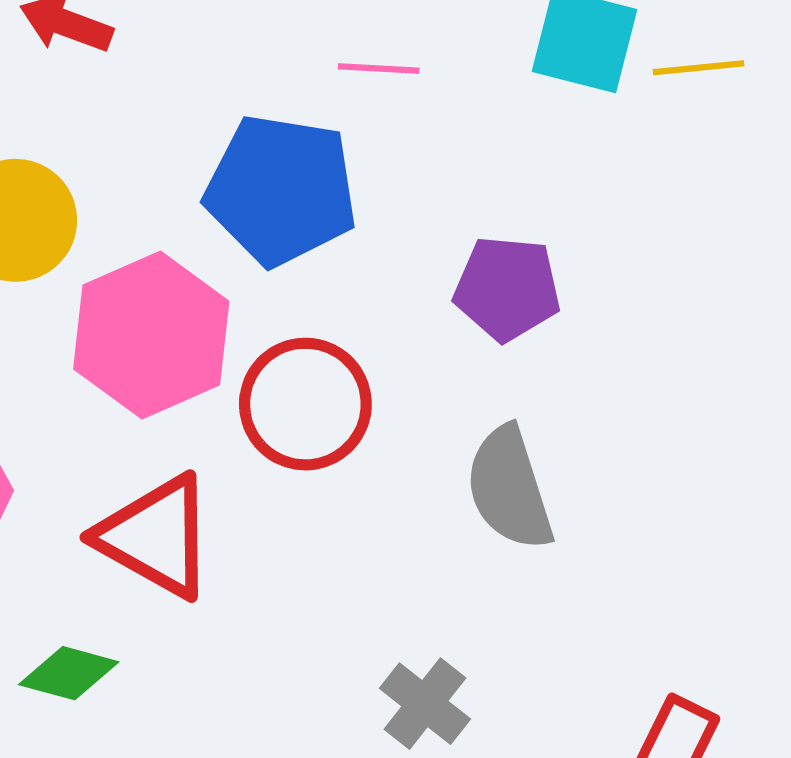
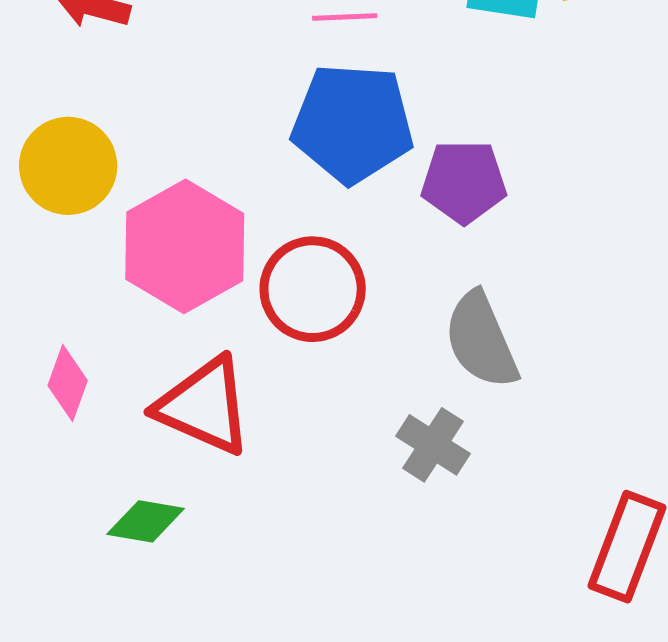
blue pentagon: (281, 190) -> (352, 123), moved
gray cross: (425, 704) -> (433, 445), moved

